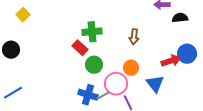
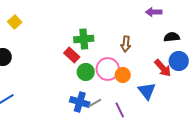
black semicircle: (180, 18) -> (172, 37), moved
red arrow: (171, 61) -> (163, 68), turned 66
pink circle: (116, 84) -> (108, 69), moved

